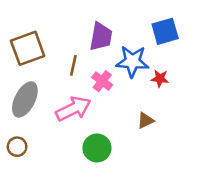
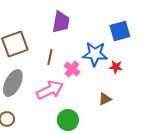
purple trapezoid: (101, 37) -> (61, 22), moved

